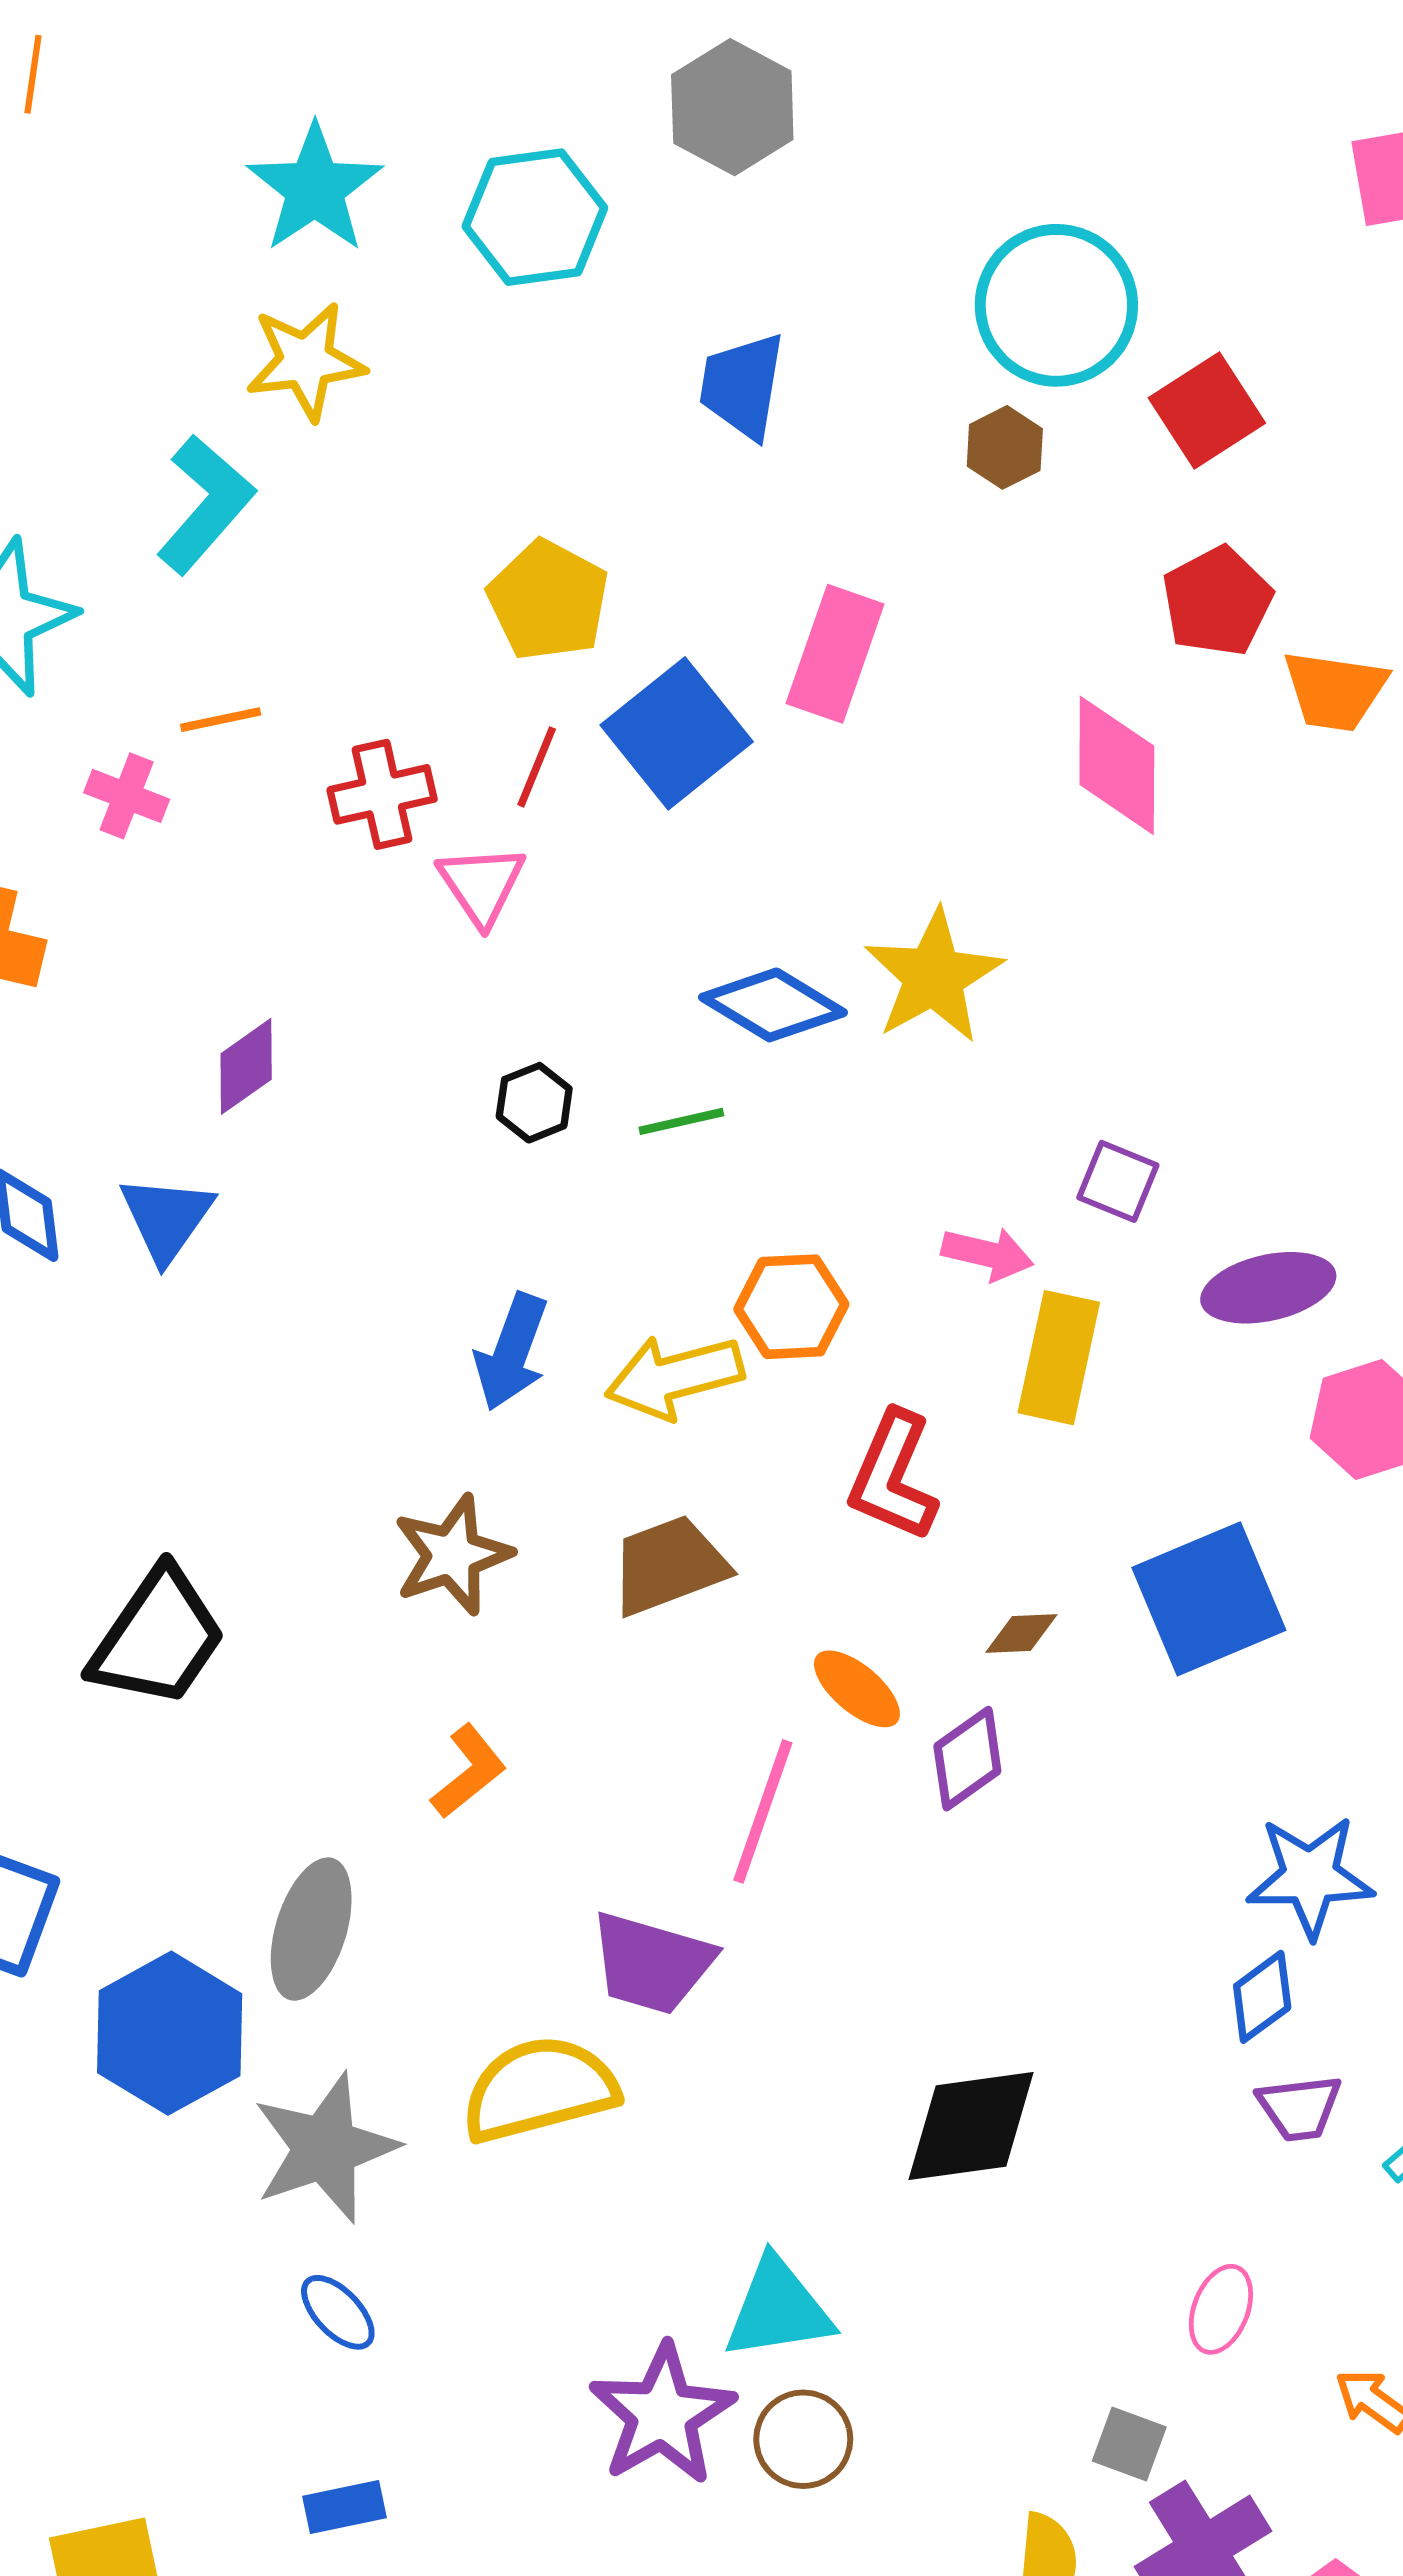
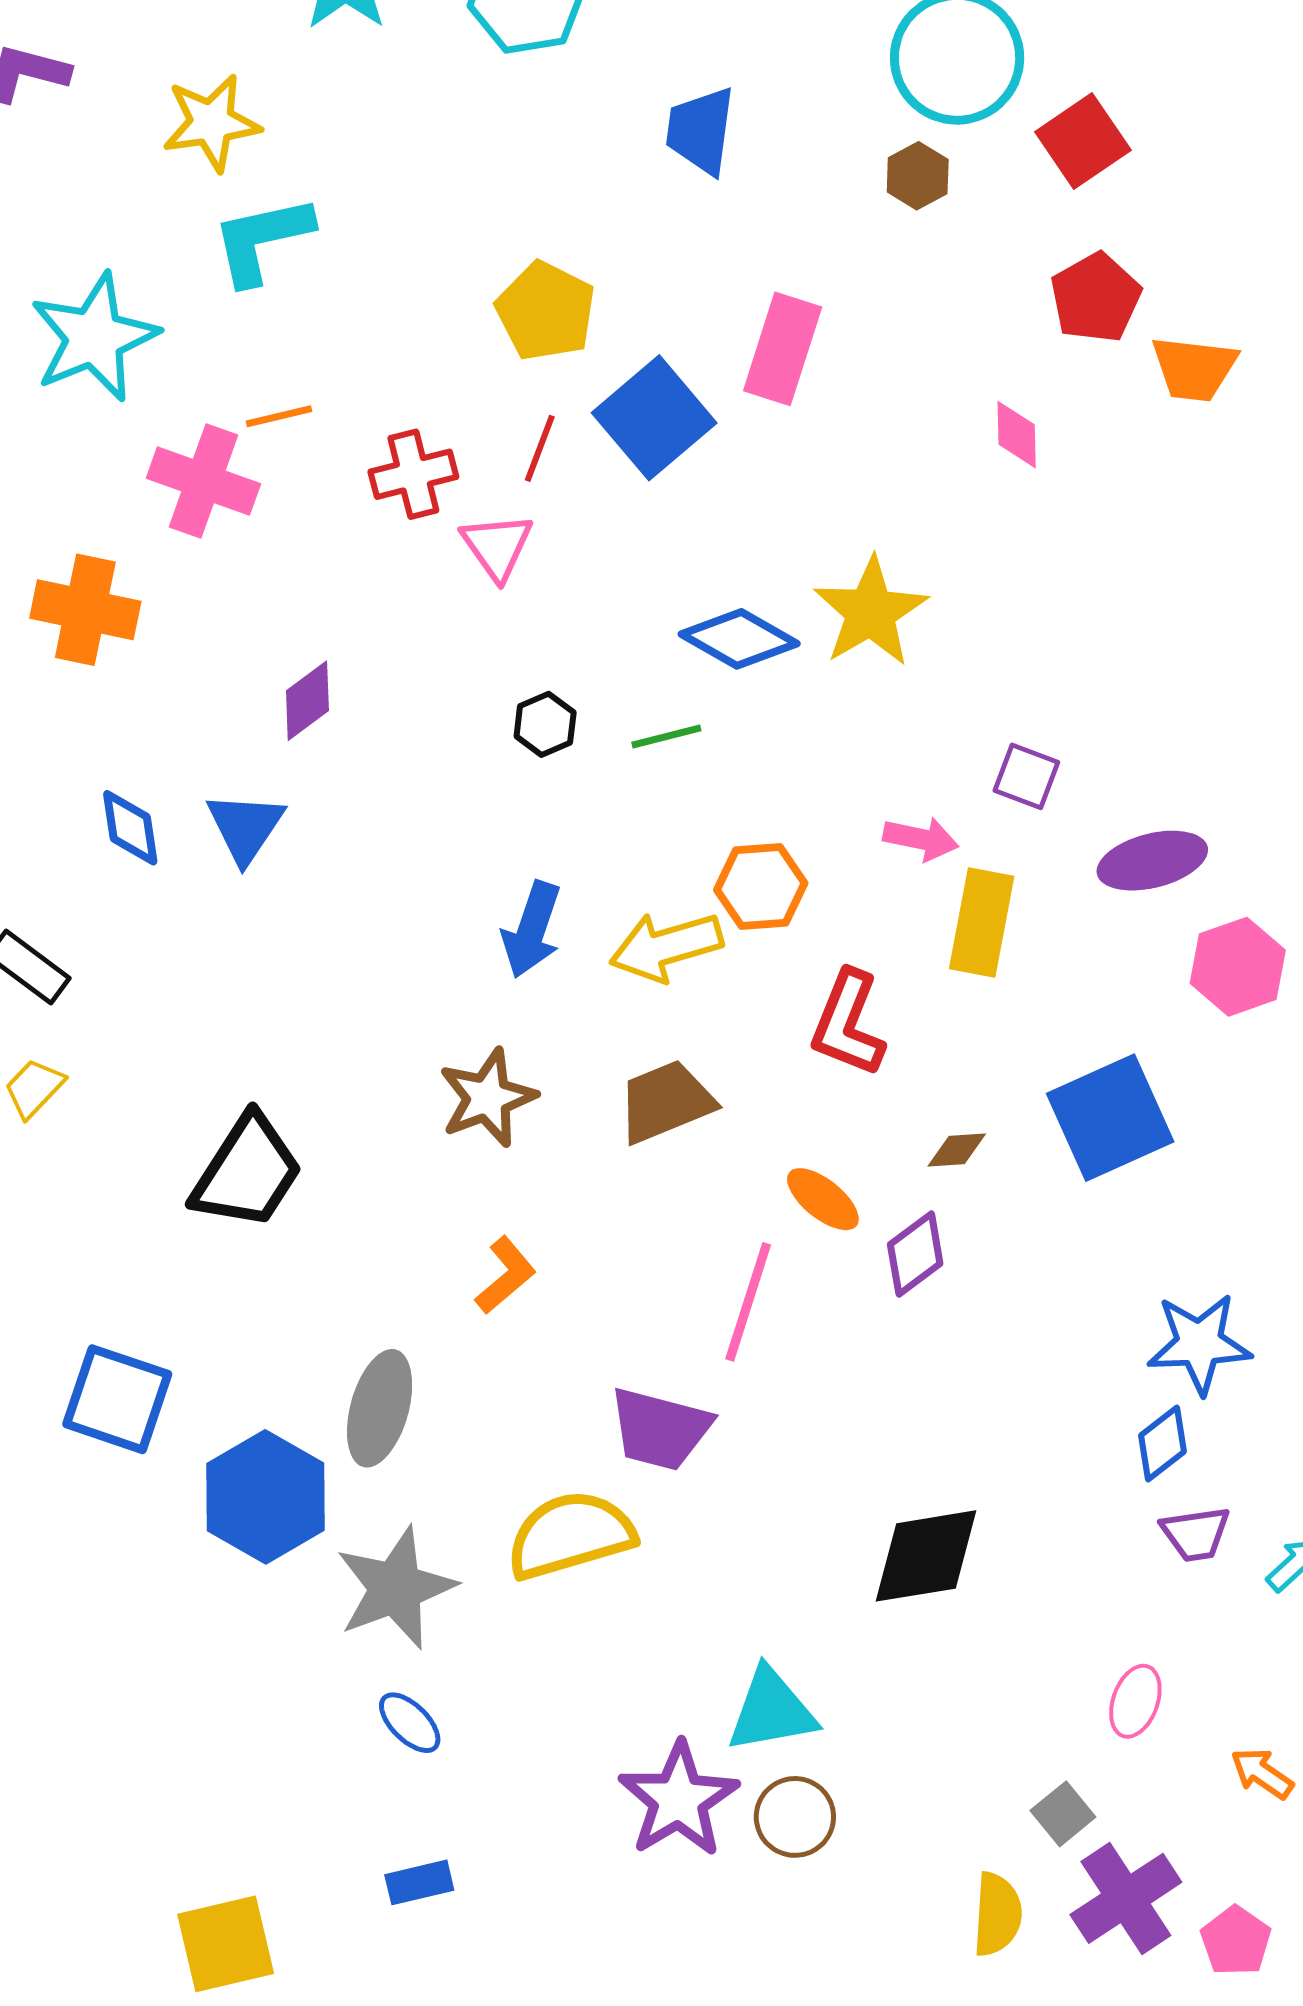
yellow star: (306, 361) -> (211, 123), moved
cyan L-shape: (205, 504) -> (262, 240), turned -142
pink diamond: (1117, 765) -> (1017, 435), size x0.6
pink cross: (127, 796) -> (203, 481), size x1.6
gray square: (1129, 2444) -> (1063, 1814), turned 32

